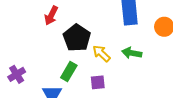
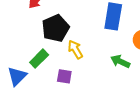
green arrow: (132, 53) -> (120, 61), moved

